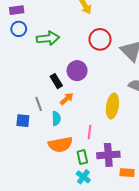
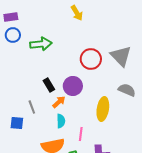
red circle: (100, 39) -> (91, 59), moved
purple circle: (77, 71) -> (73, 86), moved
cyan semicircle: (56, 119) -> (61, 121), moved

